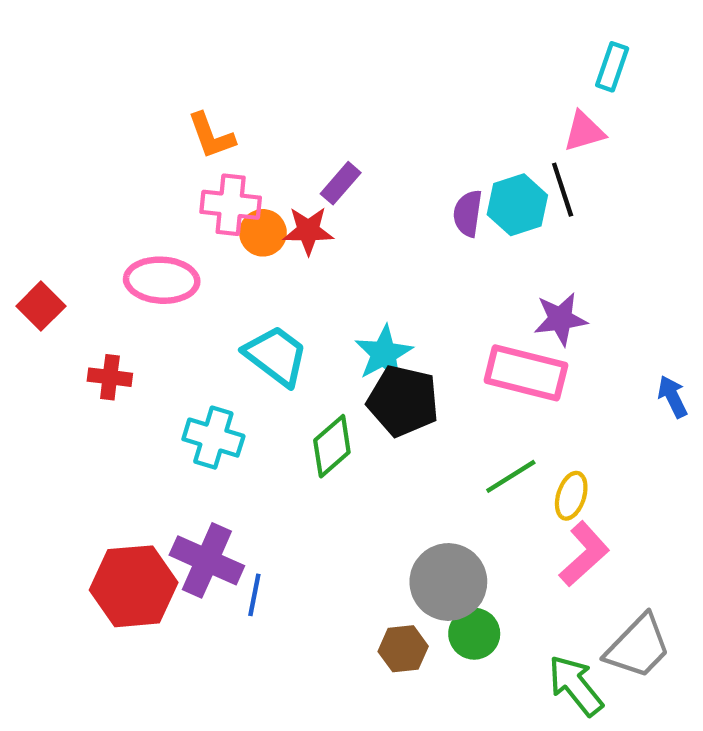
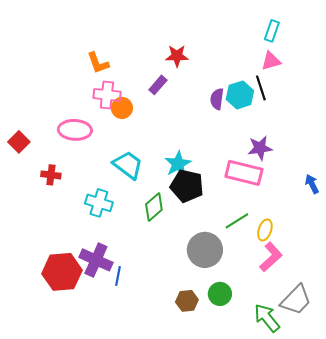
cyan rectangle: (612, 67) -> (272, 31), moved
red star: (308, 231) -> (177, 56), moved
gray circle: (448, 582) -> (205, 250), moved

